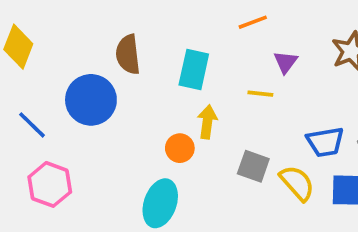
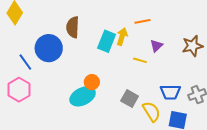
yellow arrow: (207, 122) -> (122, 37), moved
blue line: (32, 125) -> (25, 62), moved
cyan ellipse: (160, 203) -> (83, 96), moved, turned 35

